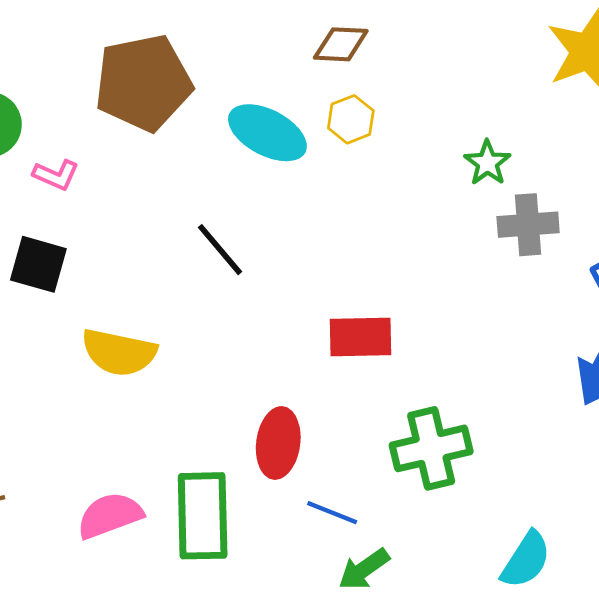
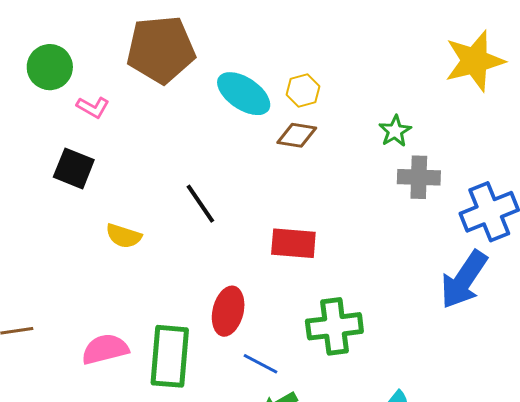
brown diamond: (341, 44) -> (297, 135), moved
black line: (220, 250) -> (200, 204), moved
yellow semicircle: (119, 352) -> (124, 236), size x0.7

